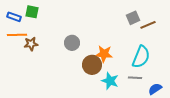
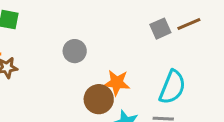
brown line: (148, 25) -> (189, 24), moved
gray circle: (72, 43) -> (75, 51), moved

